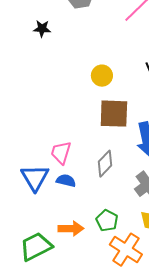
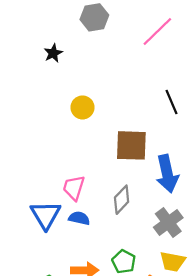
black star: (42, 29) -> (53, 53), turned -30
yellow circle: (102, 76) -> (82, 107), moved

